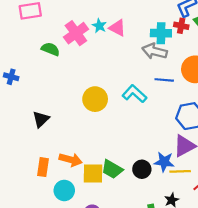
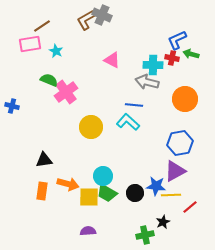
cyan star: (99, 26) -> (56, 51), moved
pink cross: (76, 33) -> (66, 92), moved
blue line: (164, 80) -> (134, 105), moved
black triangle: (41, 119) -> (44, 160), moved, turned 36
cyan circle: (64, 190) -> (103, 176), moved

